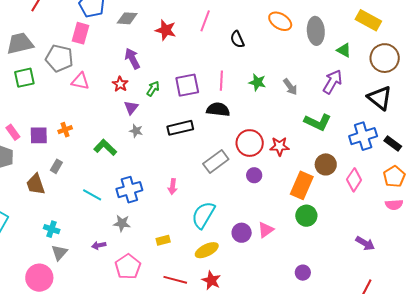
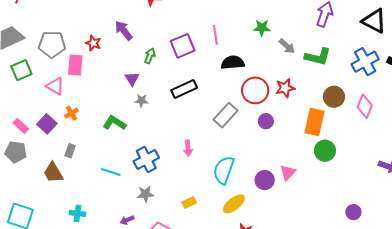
pink rectangle: (80, 33) -> (75, 65), moved
pink triangle: (80, 81) -> (55, 86), moved, turned 30
green star: (257, 82) -> (262, 28), moved
red star: (120, 84) -> (93, 43), moved
gray arrow: (290, 87) -> (287, 46), moved
black semicircle: (218, 110) -> (233, 62), moved
purple square: (39, 135) -> (47, 124), turned -36
purple circle: (303, 273) -> (353, 212), moved

